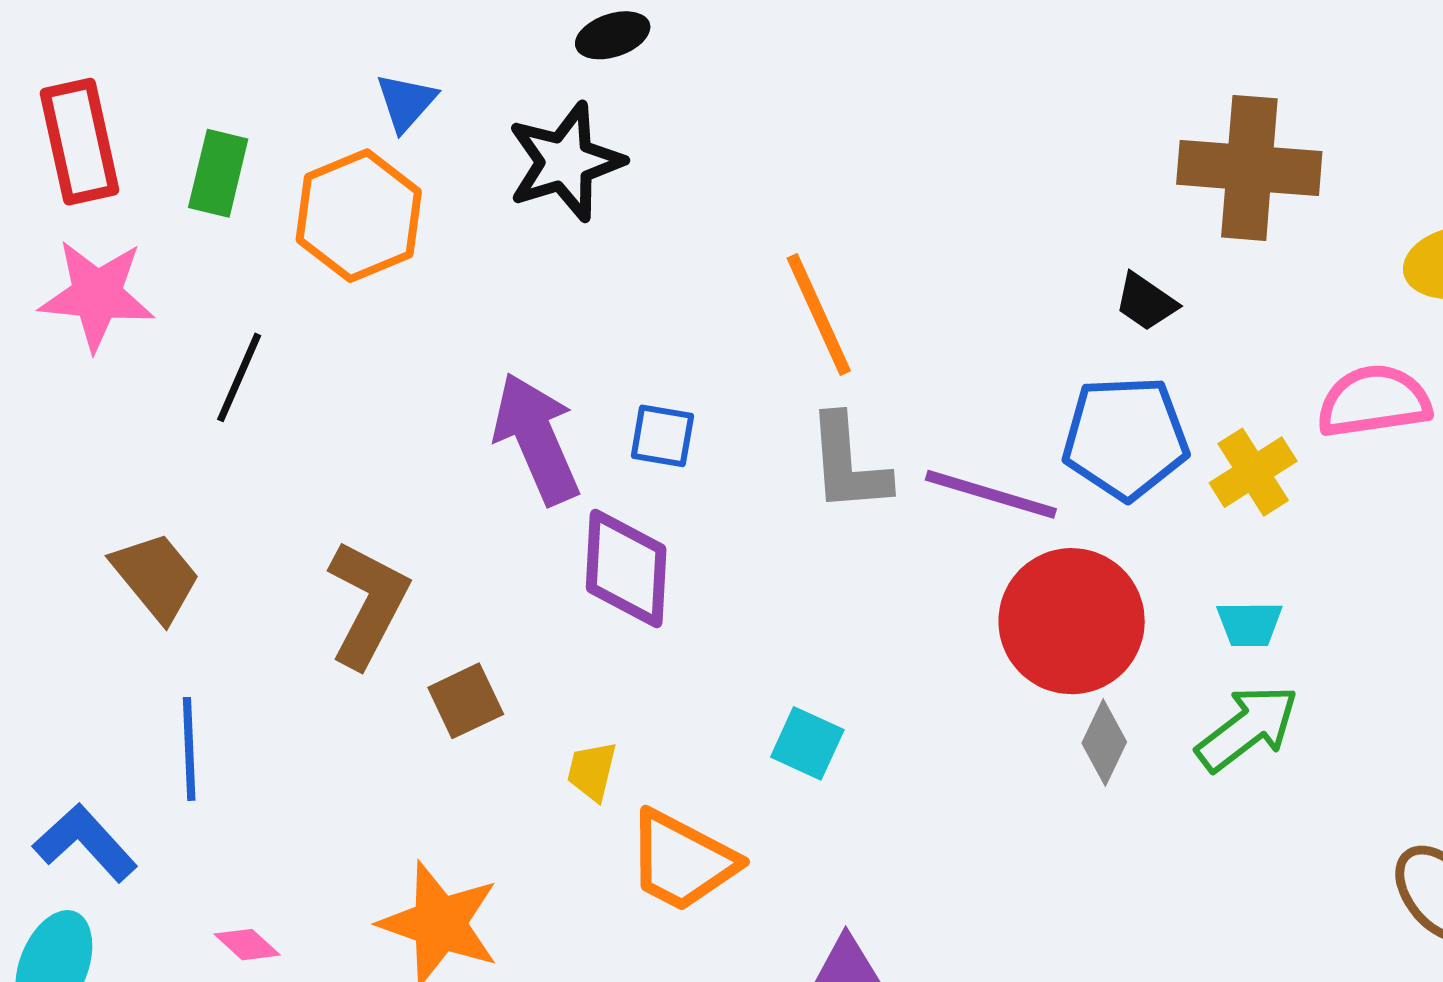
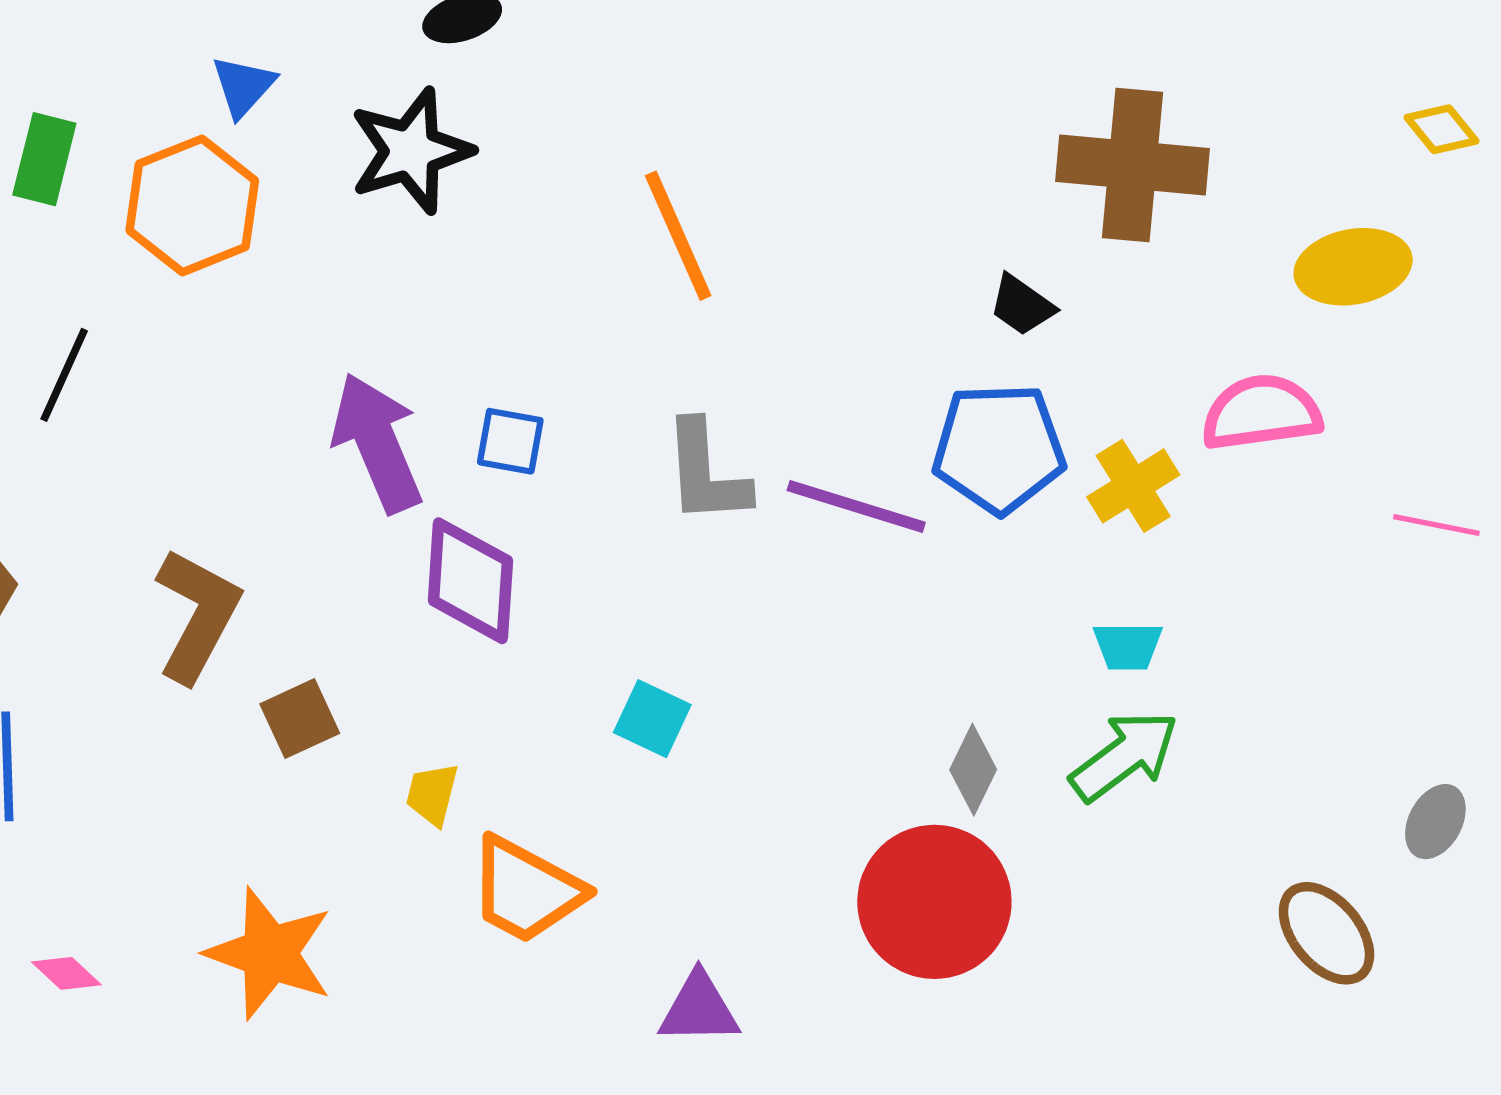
orange line: (819, 314) -> (678, 236), moved
red circle: (1072, 621) -> (934, 902), moved
cyan square: (807, 743) -> (652, 719), moved

